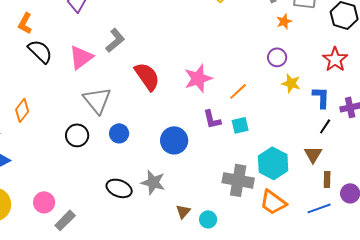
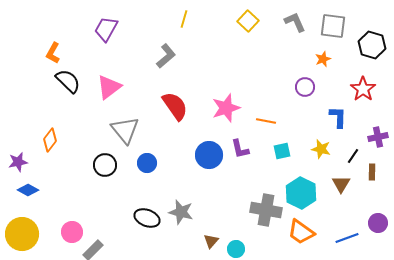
orange star: (284, 21) -> (323, 59), moved
gray L-shape: (115, 40) -> (166, 56), moved
yellow star: (291, 83) -> (321, 149), moved
orange line: (238, 91) -> (266, 121), turned 54
blue L-shape: (321, 97) -> (338, 117), moved
cyan square: (240, 125) -> (282, 151), moved
blue circle: (174, 140) -> (209, 155), moved
brown rectangle: (327, 179) -> (372, 172), moved

